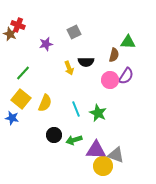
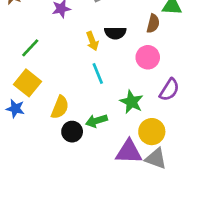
purple semicircle: (126, 76) -> (169, 90), moved
yellow semicircle: (45, 103) -> (60, 107), moved
cyan line: (76, 109) -> (98, 73), moved
green arrow: (74, 140) -> (96, 121), moved
yellow circle: (103, 166) -> (152, 132), moved

